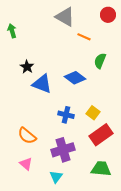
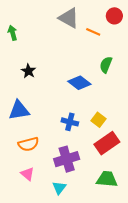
orange line: (84, 37) -> (93, 32), moved
blue triangle: (42, 84) -> (19, 110), moved, turned -30
orange semicircle: (27, 136) -> (28, 144), turned -54

